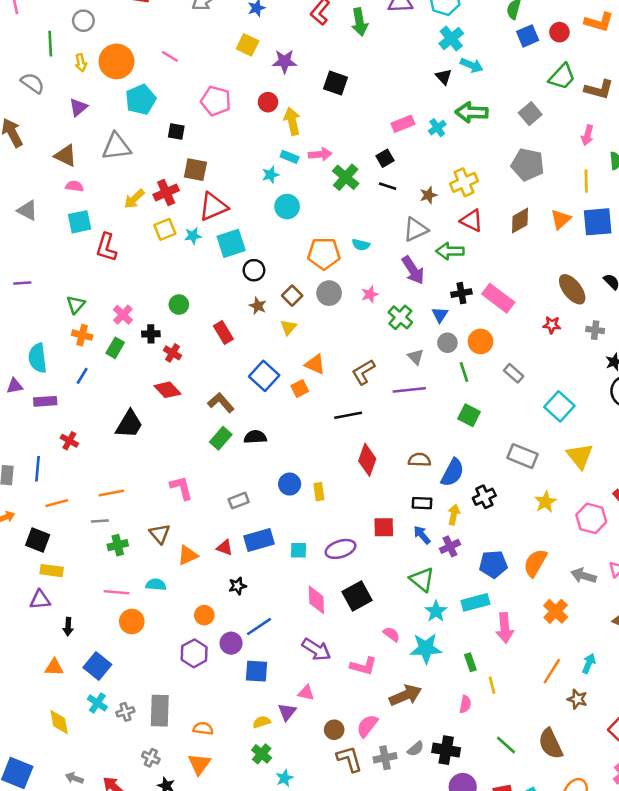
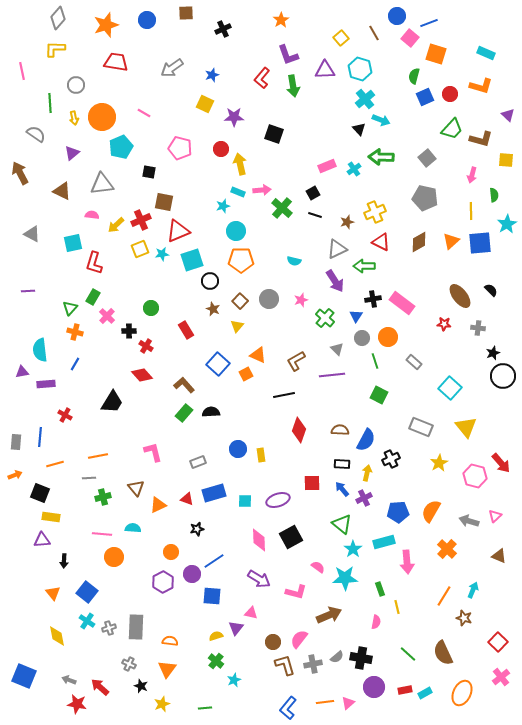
pink semicircle: (74, 186) -> (92, 215), moved
orange pentagon: (324, 254) -> (241, 260), moved
green rectangle: (115, 348) -> (93, 297), moved
orange triangle: (54, 667) -> (53, 593), turned 49

